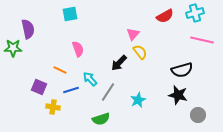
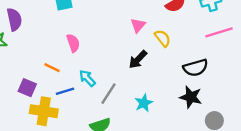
pink line: (202, 40) -> (219, 32), turned -30
yellow semicircle: (140, 52) -> (163, 38), moved
black arrow: (119, 63) -> (138, 59), moved
yellow cross: (53, 107) -> (44, 111), size x1.6

